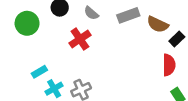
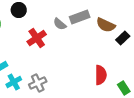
gray semicircle: (91, 13) -> (60, 24), moved
red semicircle: (169, 65) -> (101, 75), moved

